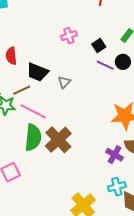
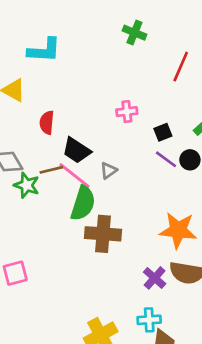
pink line: (33, 111) -> (75, 175), moved
green semicircle: (33, 137) -> (83, 203), moved
brown cross: (58, 140) -> (103, 234), moved, turned 36

